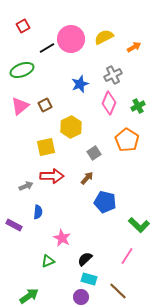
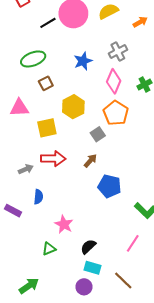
green ellipse: (22, 70) -> (33, 59), moved
pink triangle: (20, 106) -> (19, 108), moved, turned 36
orange pentagon: (127, 140) -> (116, 113), moved

